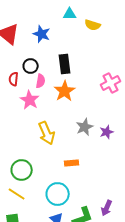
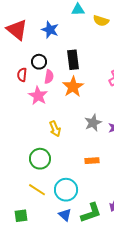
yellow arrow: (47, 133) -> (55, 129), size x0.7
orange rectangle: (72, 163) -> (92, 161), moved
green circle: (22, 170) -> (40, 159), moved
yellow line: (17, 194) -> (37, 190), moved

